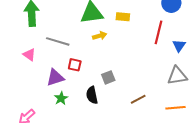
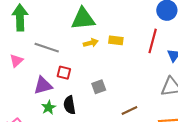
yellow rectangle: (123, 17) -> (116, 40), moved
pink triangle: (29, 55) -> (16, 61), turned 40
black semicircle: (92, 95) -> (70, 105), moved

